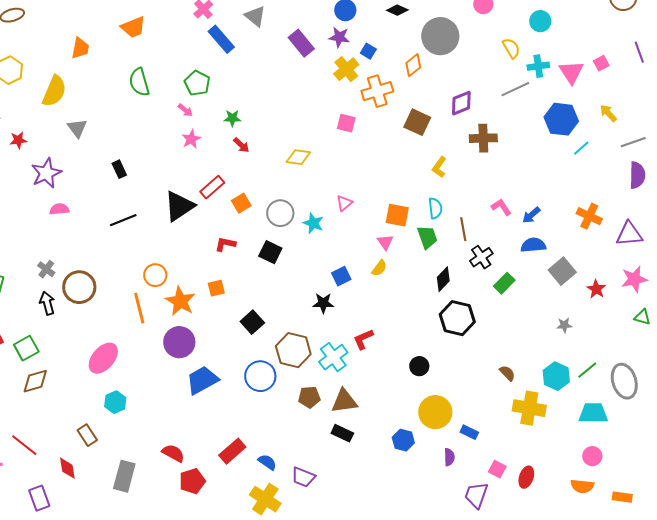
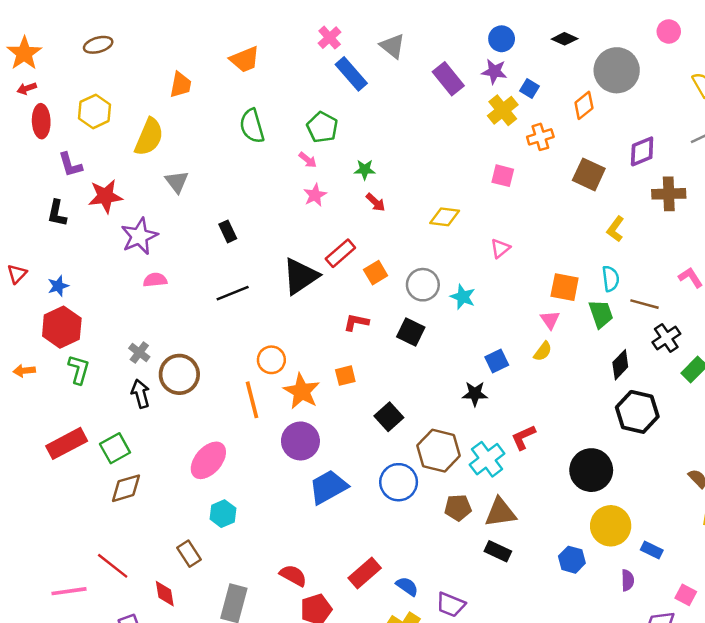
orange cross: (377, 91) -> (540, 137), size x0.7
red star: (18, 140) -> (105, 196), size x1.6
pink triangle: (344, 203) -> (500, 248), moved
brown line: (463, 229) -> (645, 304), turned -65
black circle: (419, 366) -> (591, 470), size x1.8

